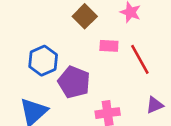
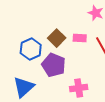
brown square: (85, 16) -> (57, 38), moved

